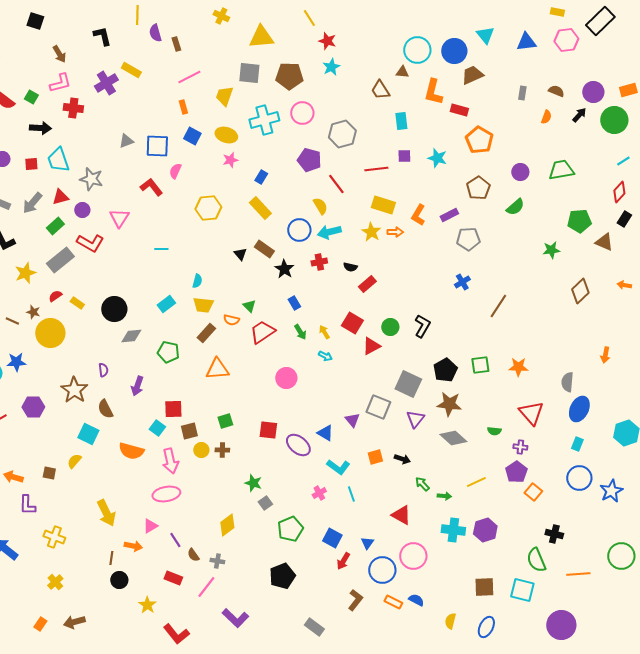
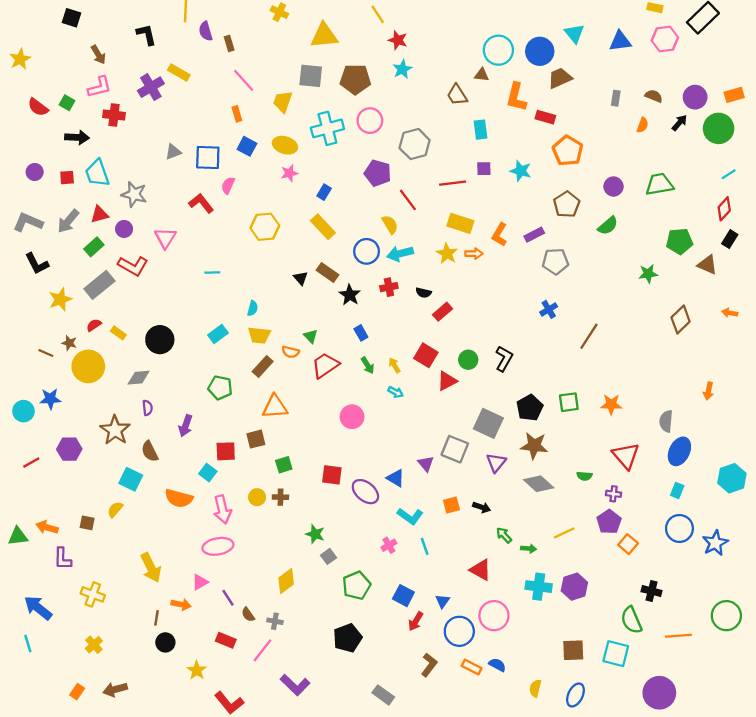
pink line: (189, 77) -> (244, 80), turned 75
gray diamond: (131, 336) -> (139, 378), moved
brown square: (189, 431) -> (256, 439), moved

